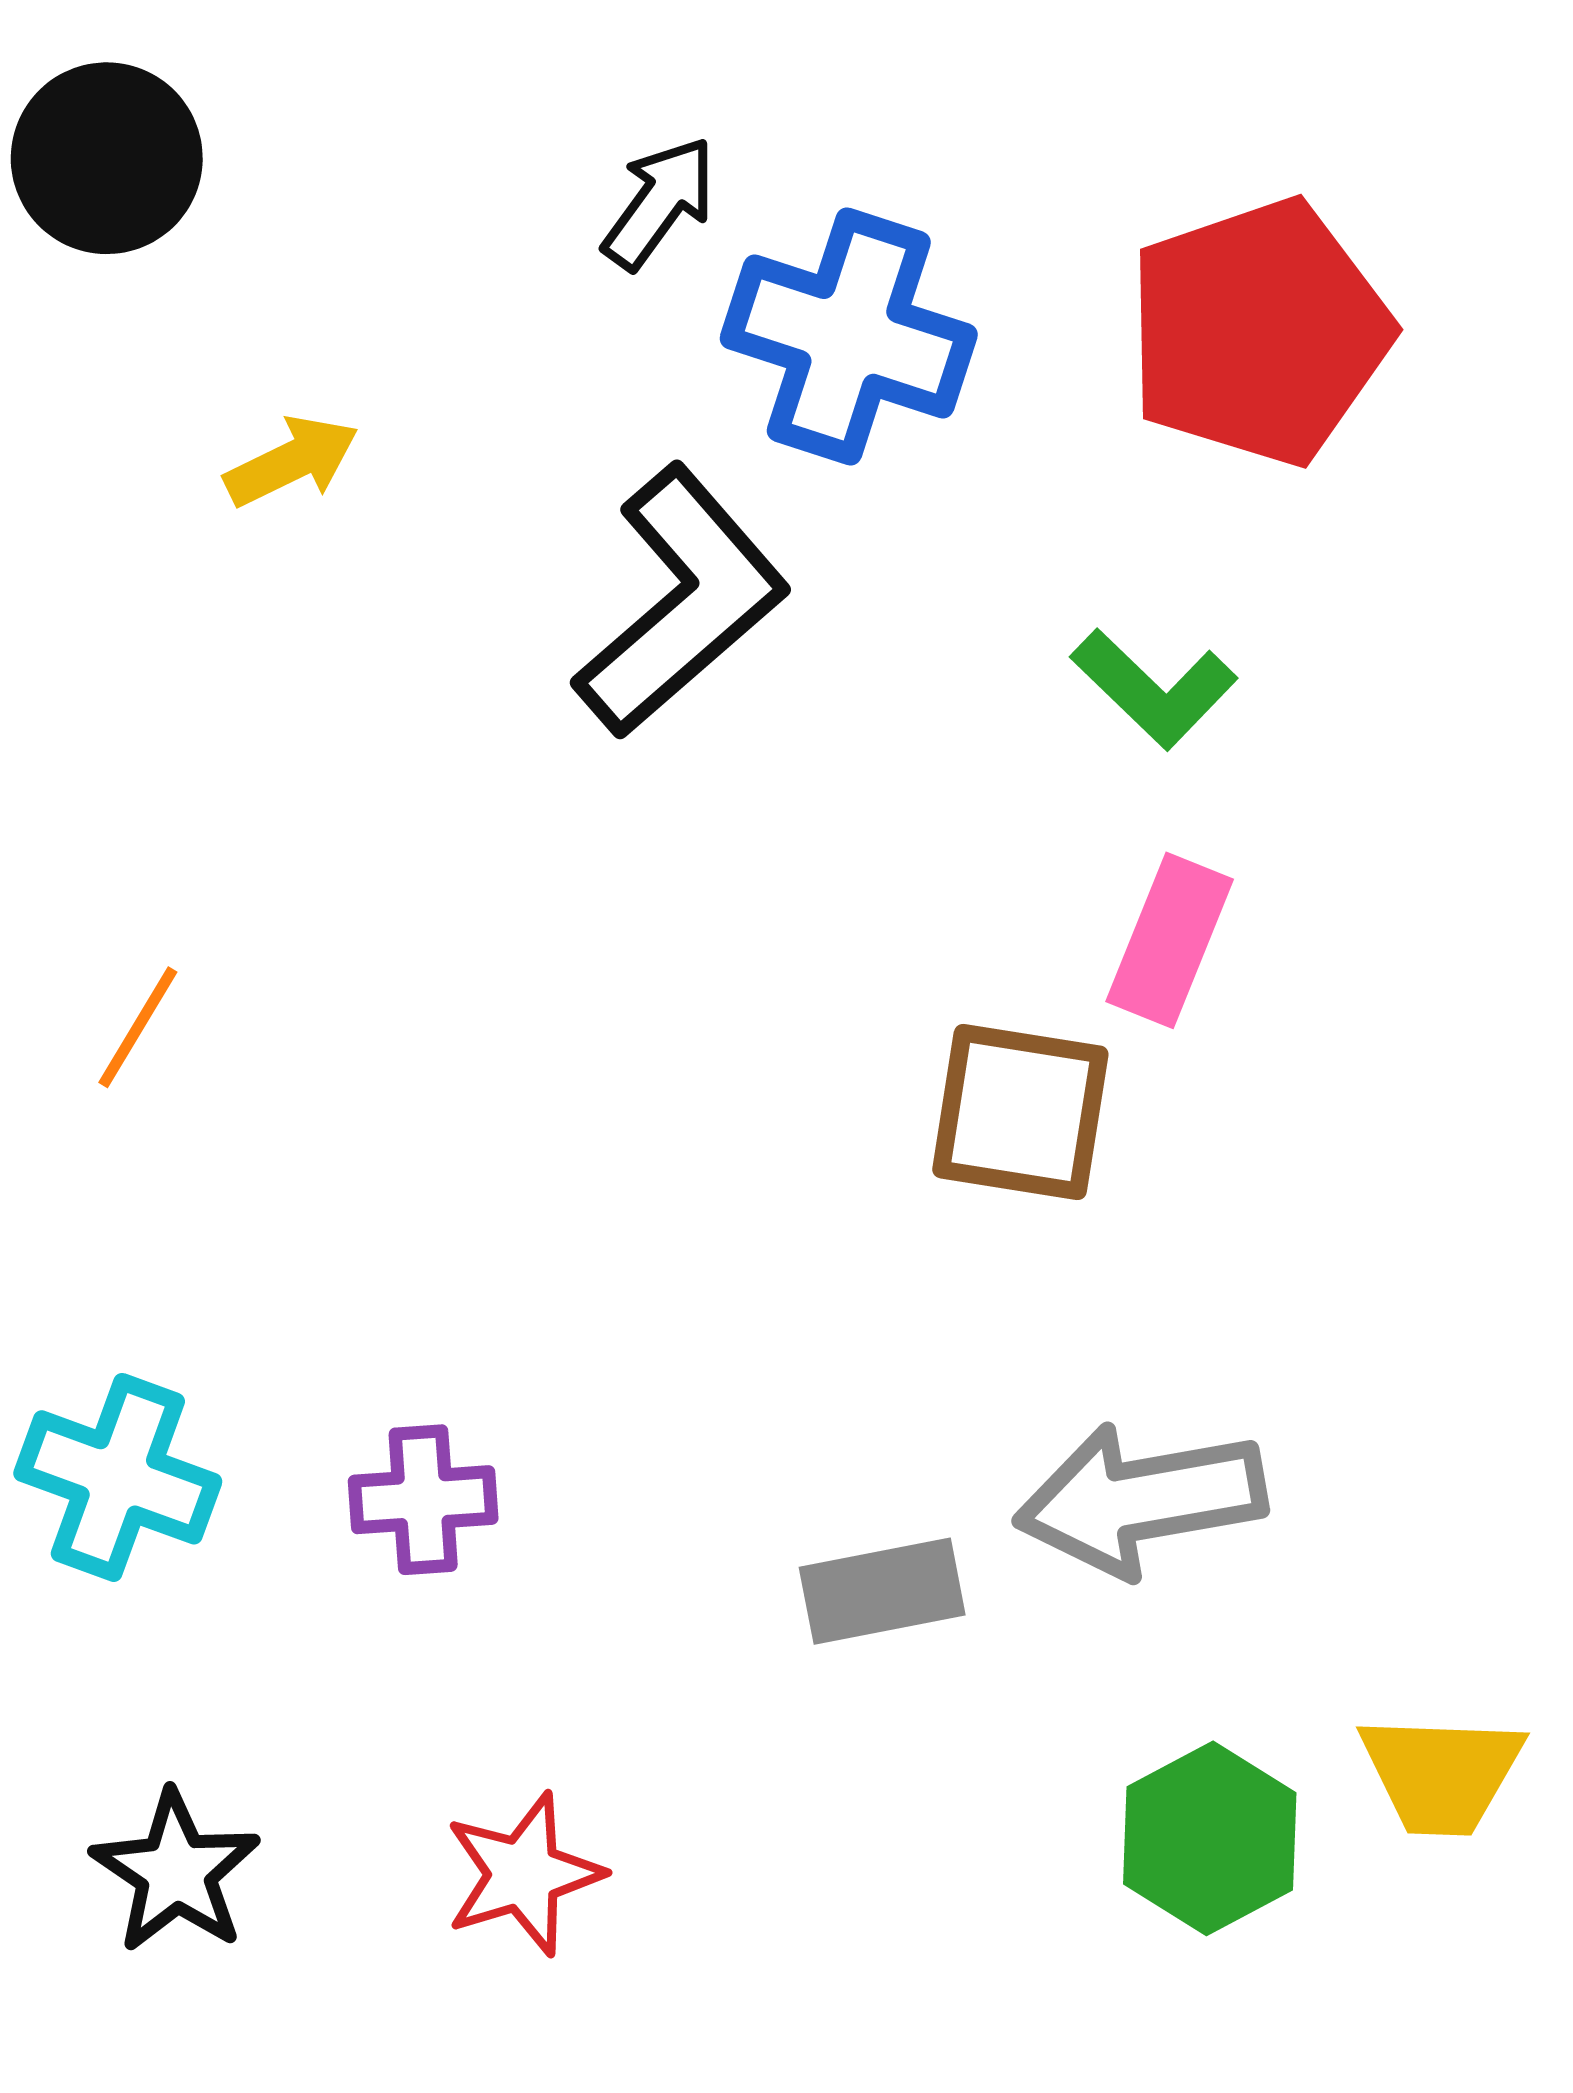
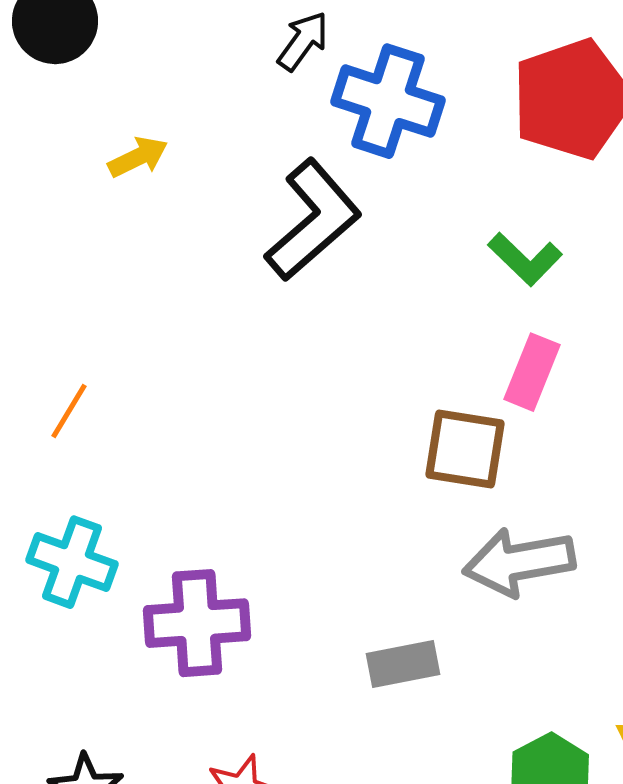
cyan cross: (118, 1477) -> (72, 562), moved
purple cross: (423, 1500) -> (197, 623), size x1.6
gray arrow: (1141, 1500) -> (519, 562), moved

